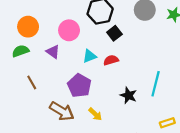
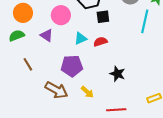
black square: (114, 33) -> (103, 17), turned 32
cyan line: (156, 84) -> (145, 21), moved
purple pentagon: (79, 86) -> (72, 66), turned -30

